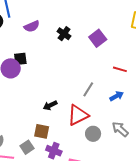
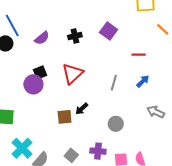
black cross: (64, 34) -> (75, 36), turned -32
red triangle: (78, 115) -> (72, 74), moved
brown square: (42, 131) -> (65, 117), moved
gray circle: (93, 134) -> (116, 124), moved

